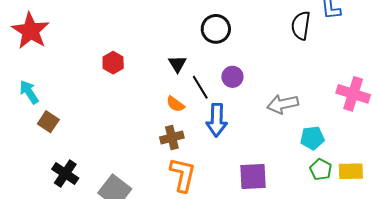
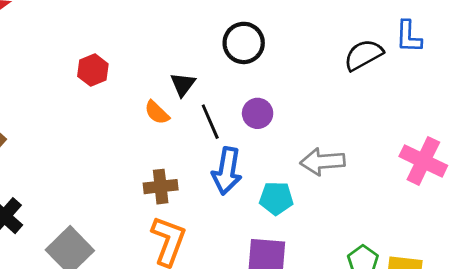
black semicircle: (301, 26) -> (363, 55), turned 44
orange semicircle: (175, 104) -> (157, 113), moved
cyan pentagon: (312, 138) -> (276, 198), moved

